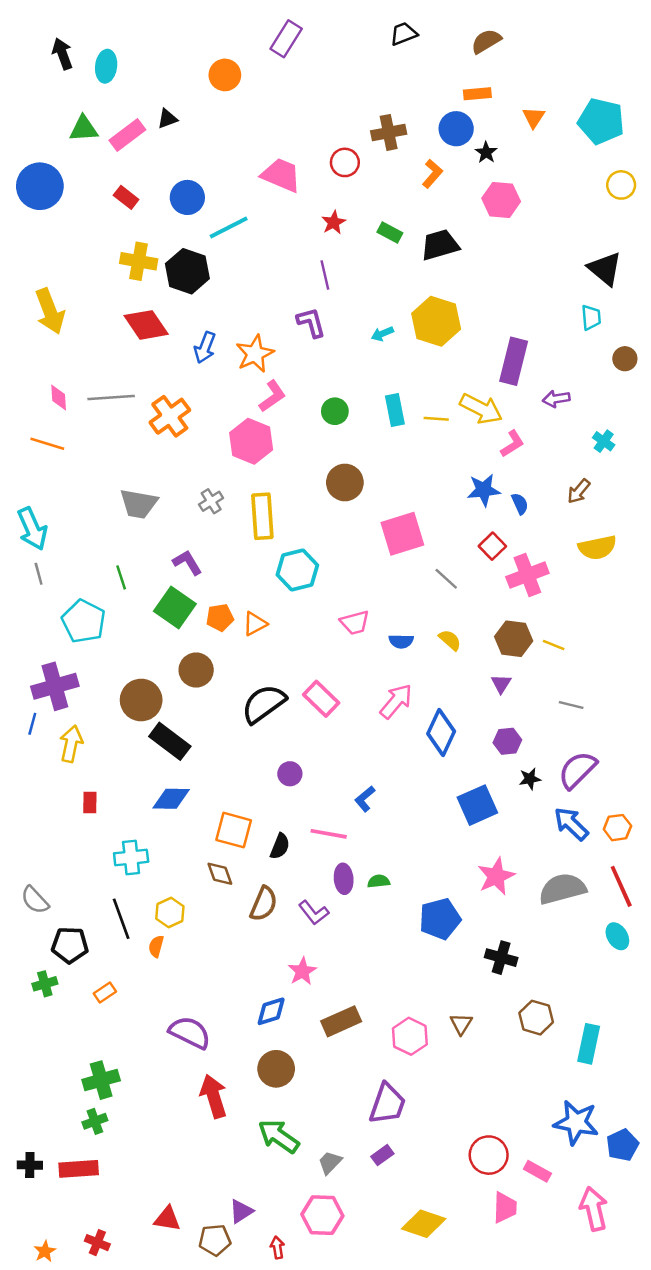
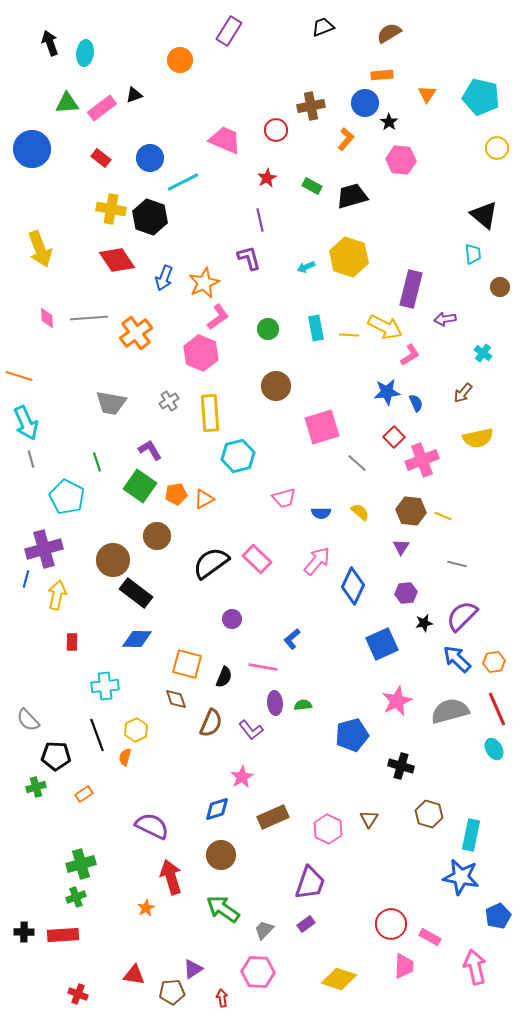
orange line: (47, 444) -> (19, 376), moved
blue star: (576, 1123) -> (461, 877), moved
orange star: (45, 1251) -> (146, 908), moved

